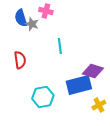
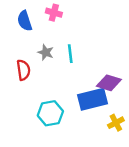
gray star: (32, 24) -> (46, 52), moved

